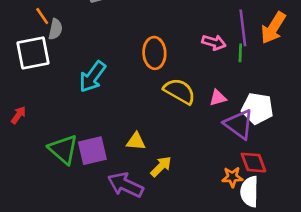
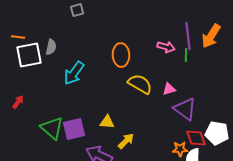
orange line: (42, 16) -> (18, 37), moved, turned -48
gray semicircle: (55, 29) -> (51, 47), moved
white pentagon: (257, 108) -> (217, 133), moved

